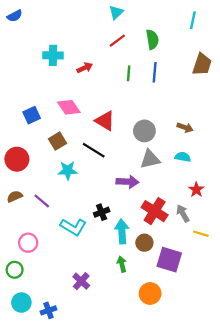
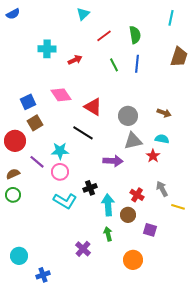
cyan triangle: (116, 12) -> (83, 14), moved
green line: (129, 73) -> (114, 65), turned -32
brown square: (58, 141) -> (35, 123), moved
red star: (196, 190) -> (153, 156), moved
purple line: (42, 201) -> (37, 162), moved
red cross: (155, 211) -> (137, 195), moved, size x0.6
pink circle: (28, 243) -> (60, 172), moved
purple square: (169, 260) -> (150, 230), size x0.6
green circle: (15, 270) -> (13, 195), moved
purple cross: (81, 281) -> (83, 249), moved
cyan circle: (21, 303) -> (19, 256), moved

